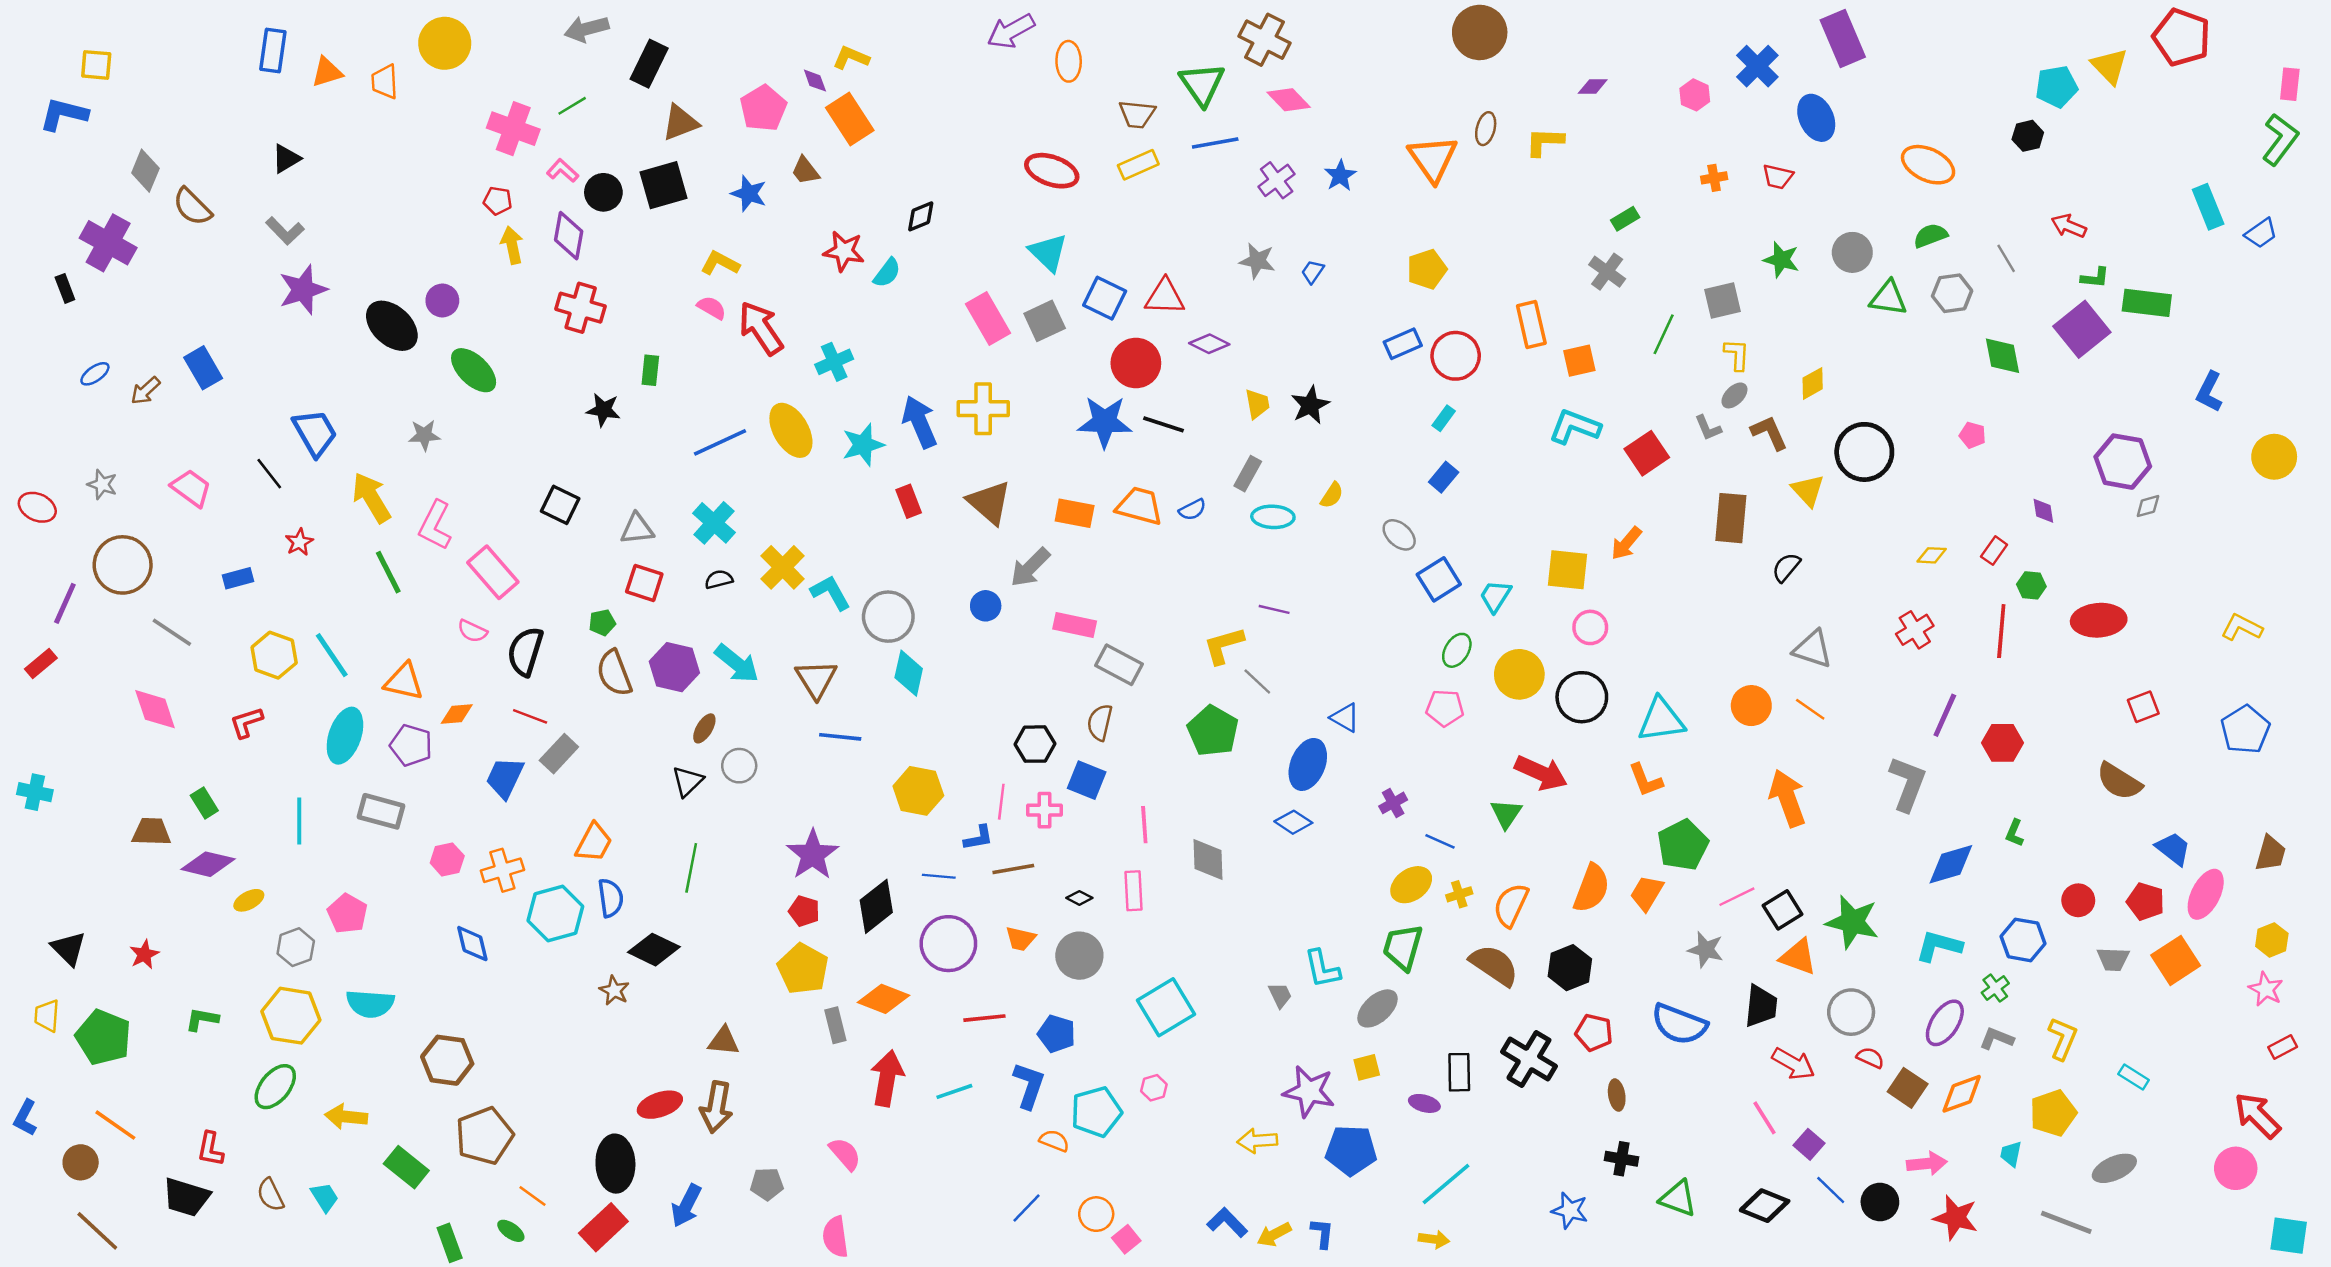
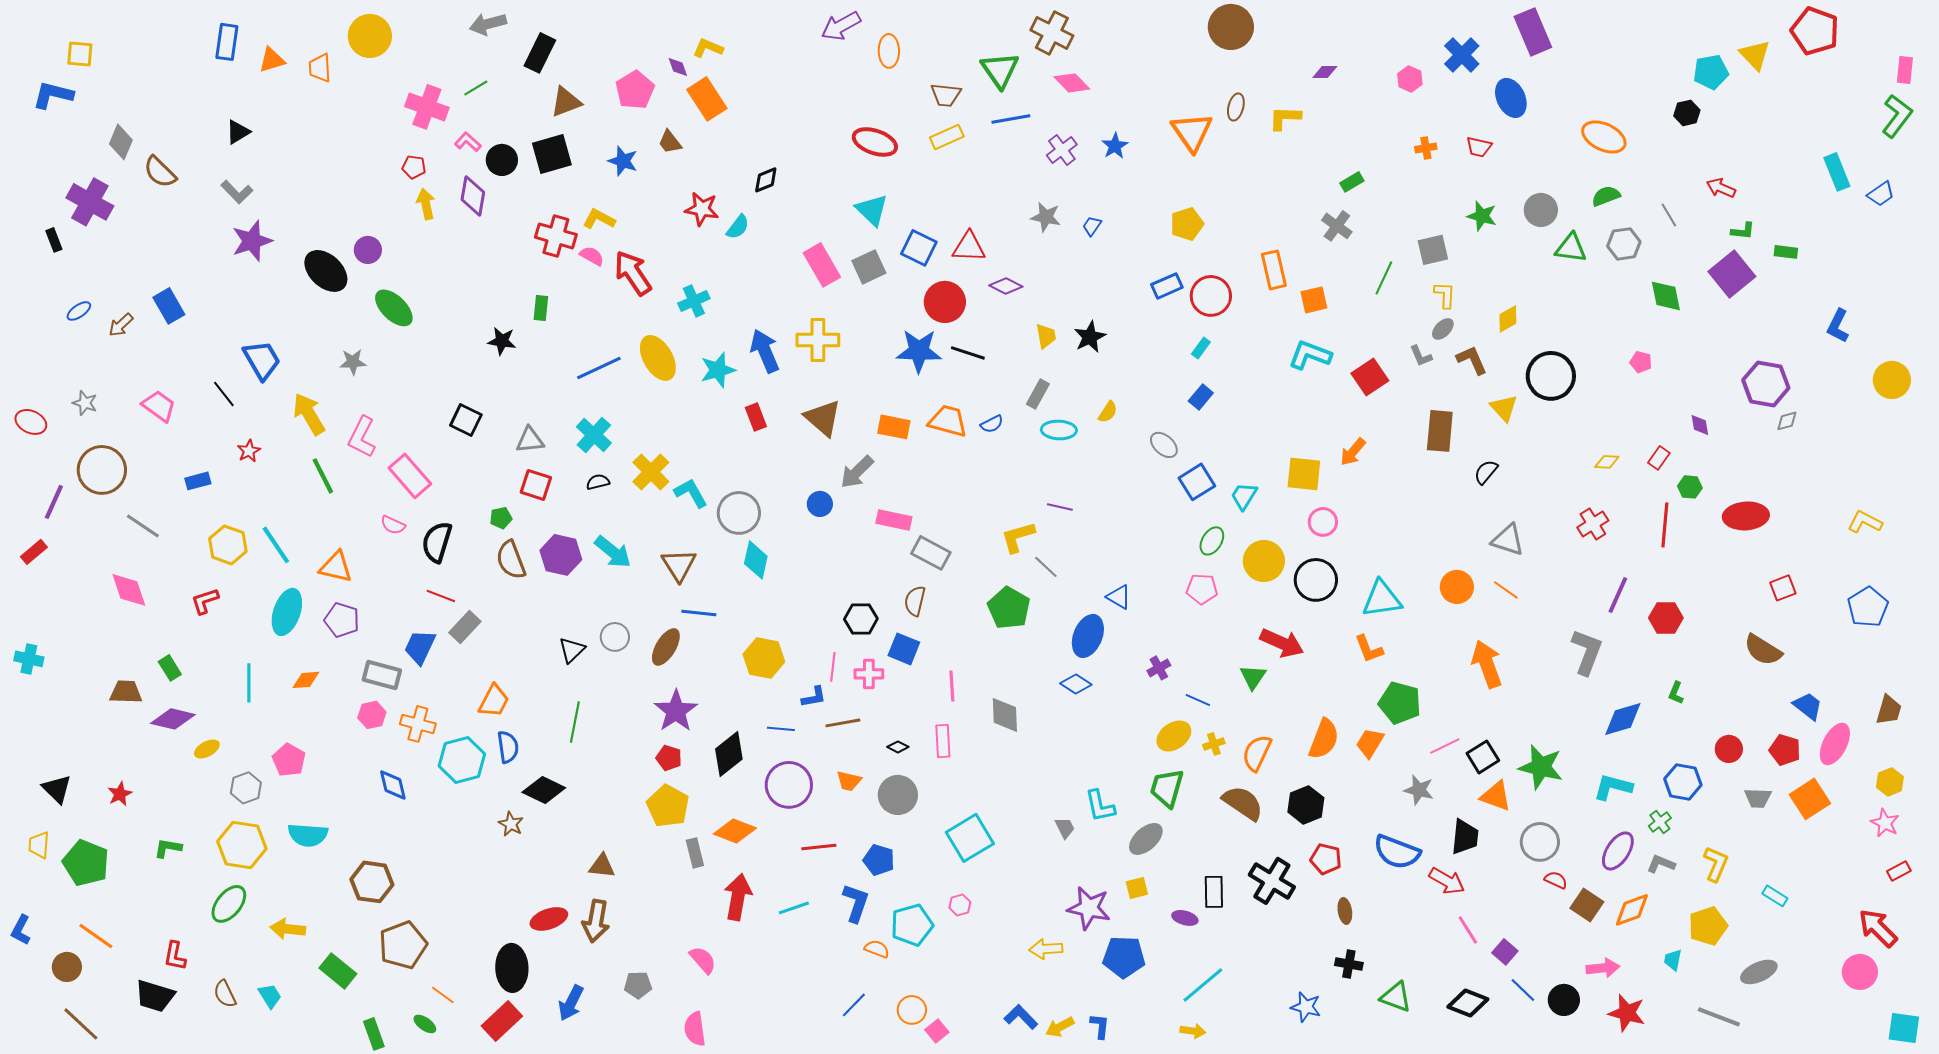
green rectangle: (2147, 303) -> (1786, 252), size x0.6
red cross: (581, 308) -> (556, 236), moved
orange diamond: (457, 714) -> (306, 680), moved
brown ellipse: (704, 728) -> (666, 647), moved, size x1.5
gray rectangle: (381, 811) -> (382, 675), moved
green pentagon: (1683, 845) -> (1400, 703), turned -30
orange cross: (502, 870) -> (418, 724), turned 32
red arrow: (1793, 1064) -> (1447, 881), moved

